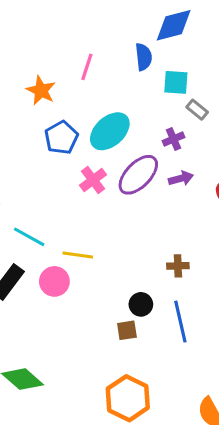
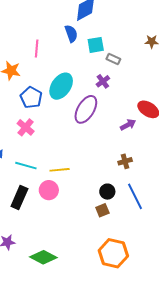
purple arrow: (181, 178) -> (128, 125), moved
pink cross: (93, 180) -> (26, 127), moved

